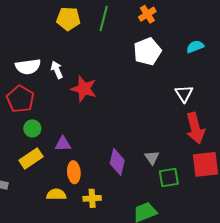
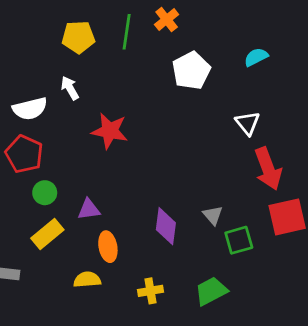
orange cross: (147, 14) -> (167, 20), moved
white arrow: (57, 70) -> (70, 88), moved
yellow cross: (92, 198) -> (150, 291), moved

